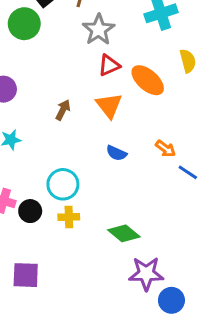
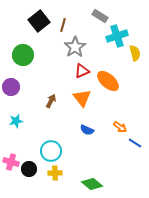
green circle: (24, 24) -> (23, 55), moved
yellow semicircle: (188, 61) -> (135, 53), moved

